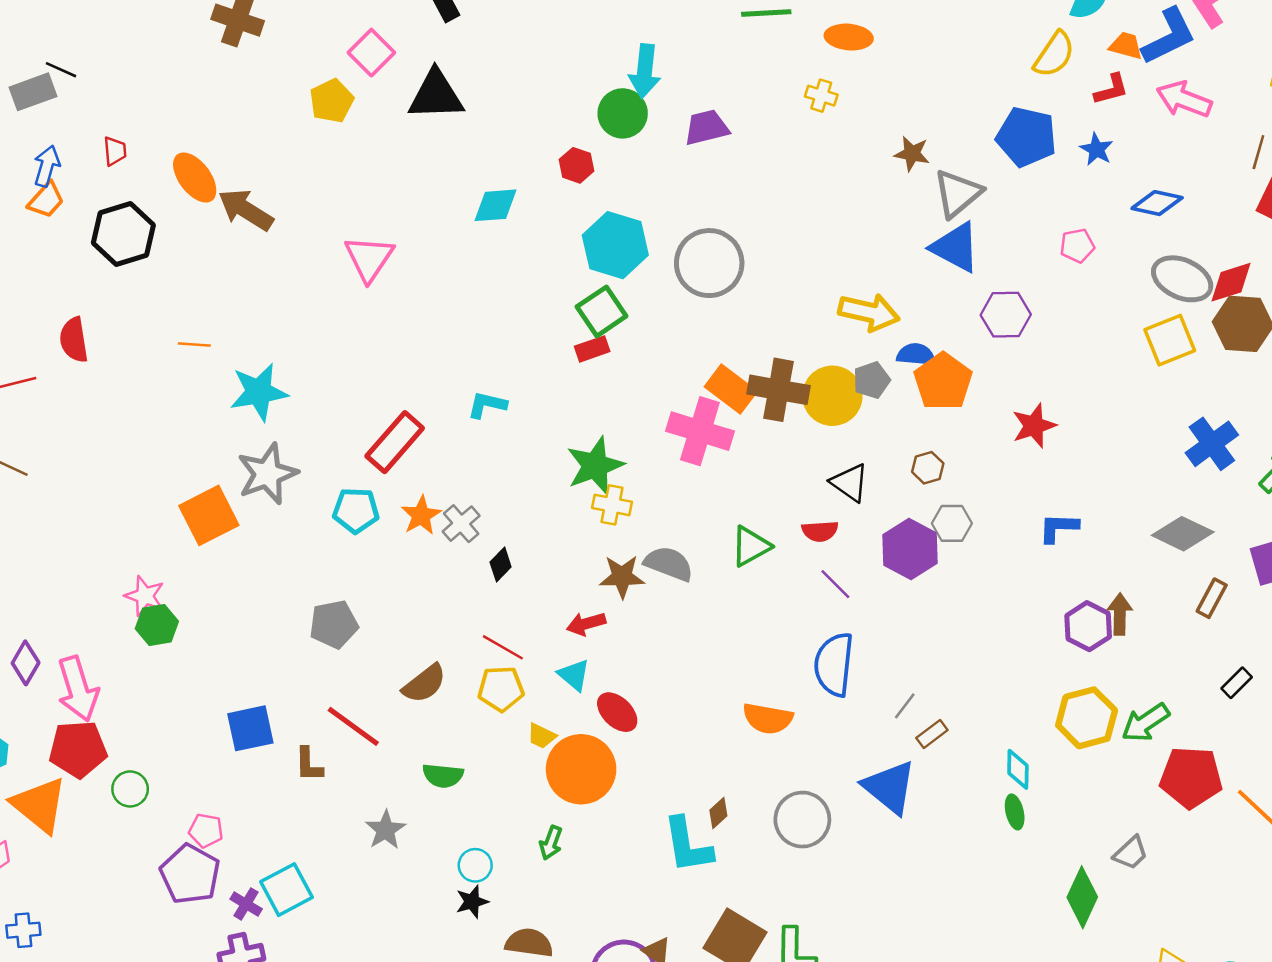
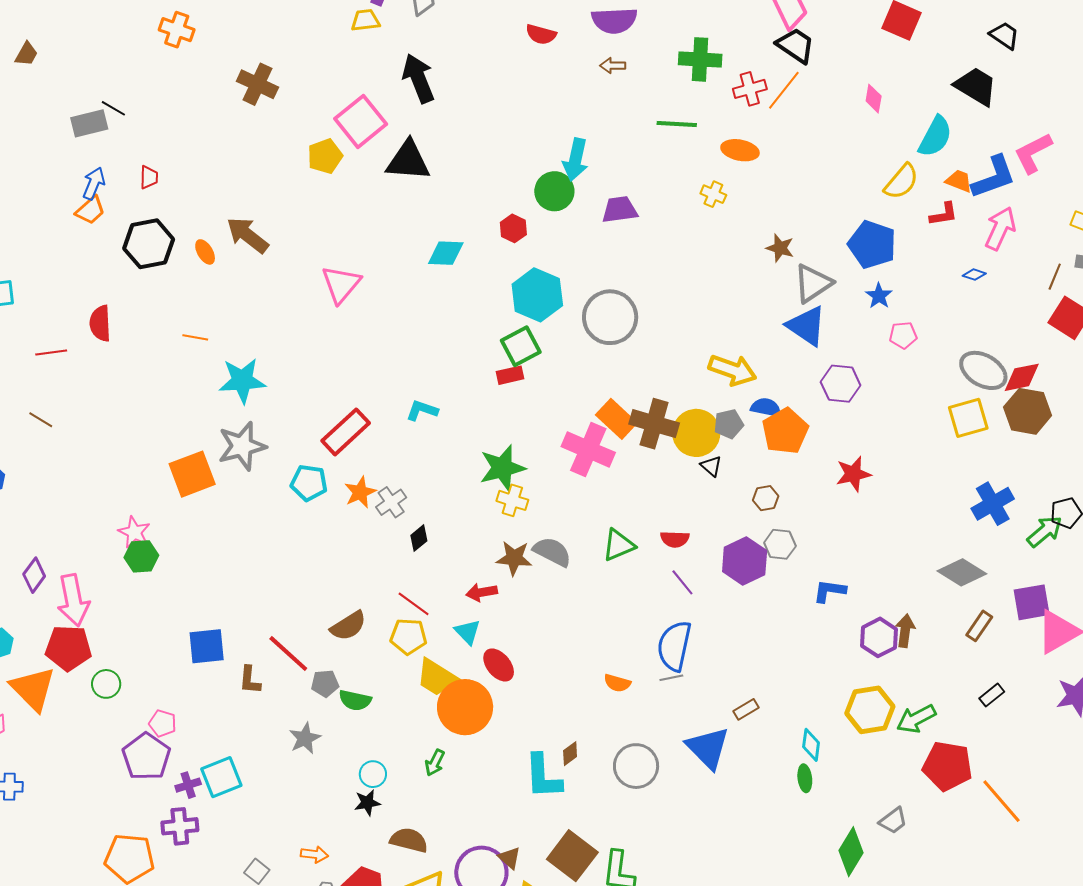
pink square: (371, 53) -> (361, 121), size x1.4
pink arrow: (1184, 99) -> (1000, 228), turned 87
blue star: (1097, 149) -> (879, 296), moved
orange ellipse: (195, 178) -> (205, 252), moved, size x0.6
blue diamond: (1157, 203) -> (974, 275), moved, size x0.6
black triangle: (850, 483) -> (711, 466), moved, size x0.7
blue L-shape: (1059, 528) -> (829, 591), moved
gray pentagon: (334, 624) -> (325, 683), moved, size x0.7
gray line: (905, 706) -> (671, 678), moved, turned 35
orange semicircle: (768, 719) -> (617, 683), size x0.7
yellow trapezoid: (541, 736) -> (437, 677), size x1.8
purple cross: (246, 904) -> (188, 785), turned 35

